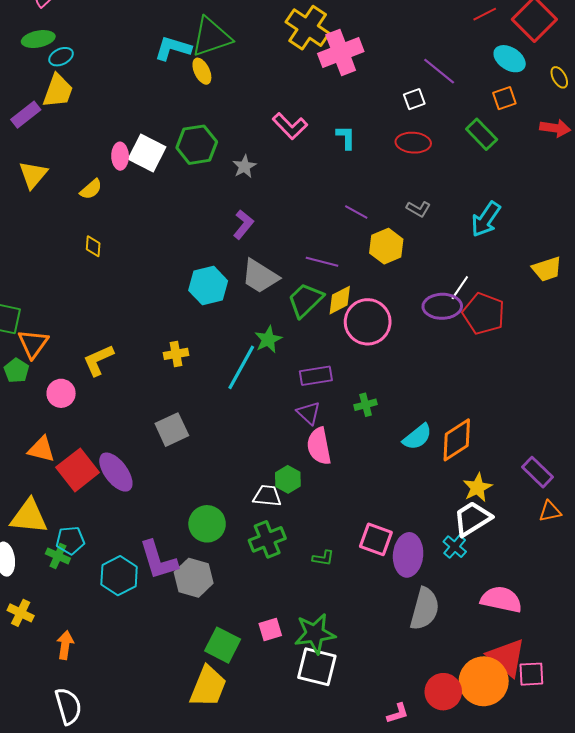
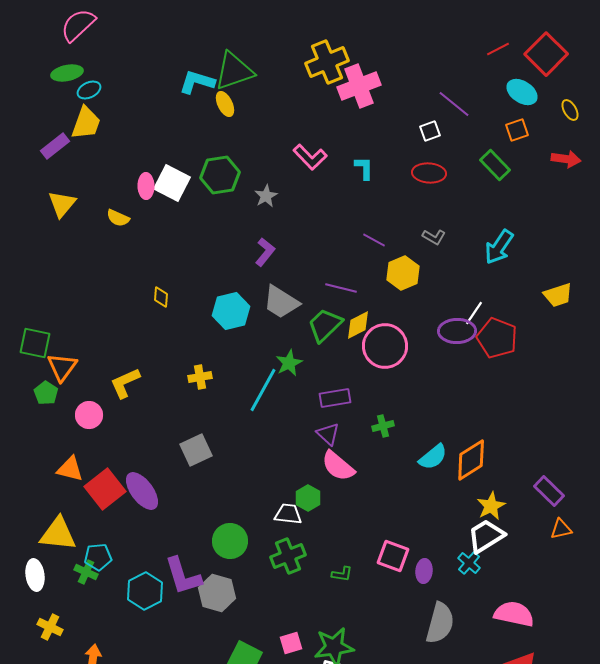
yellow cross: (308, 28) -> (327, 62), turned 33
yellow semicircle: (91, 189) -> (118, 218), turned 65
yellow diamond: (93, 246) -> (161, 297), moved
pink semicircle: (319, 446) -> (338, 466), turned -39
purple ellipse: (408, 555) -> (424, 571), size x0.6

